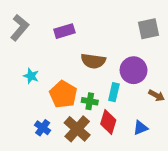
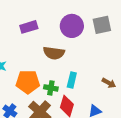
purple circle: (134, 70) -> (72, 26), moved
orange pentagon: (63, 94) -> (28, 82), turned -30

